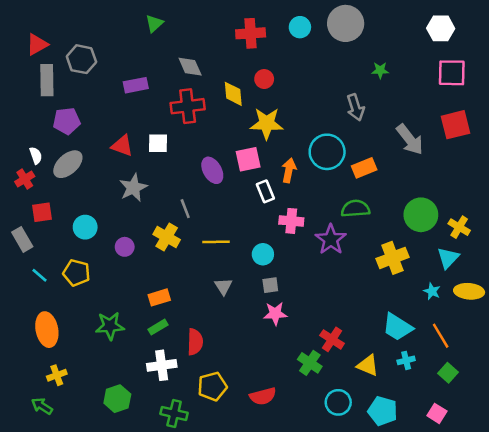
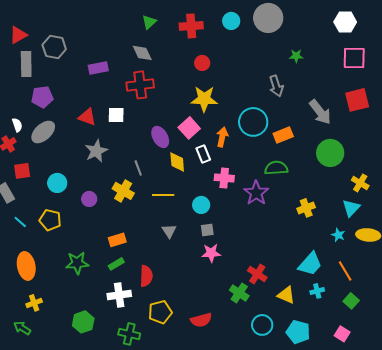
green triangle: (154, 23) -> (149, 22), moved
yellow diamond: (233, 94) -> (177, 162), moved
pink square: (248, 159) -> (189, 128), turned -30
green circle: (421, 215) -> (330, 153), moved
yellow cross: (393, 258) -> (306, 208), size x0.7
cyan trapezoid: (397, 327) -> (310, 264), turned -80

